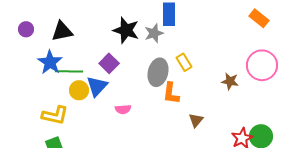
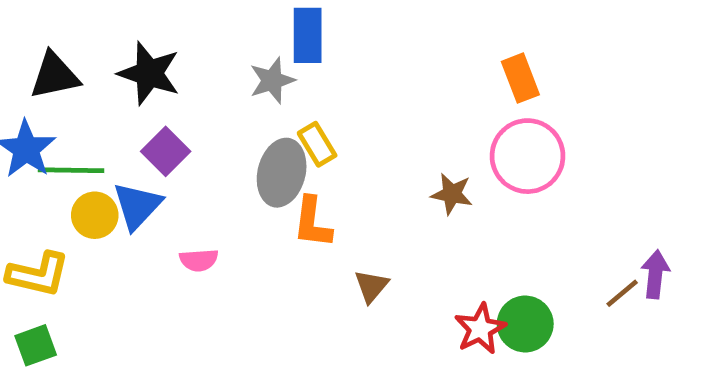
orange rectangle: (259, 18) -> (520, 78), moved, turned 30
black star: (126, 30) -> (149, 73), moved
yellow rectangle: (184, 62) -> (317, 144), moved

